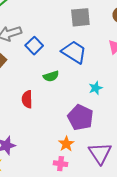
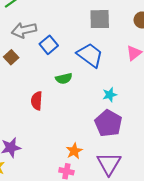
purple pentagon: (80, 117) -> (108, 123), moved

